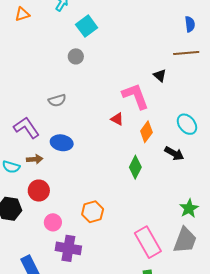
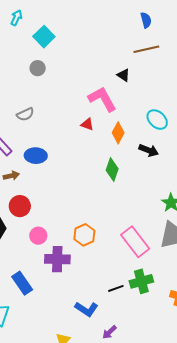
orange hexagon: (93, 212) -> (84, 235), moved

